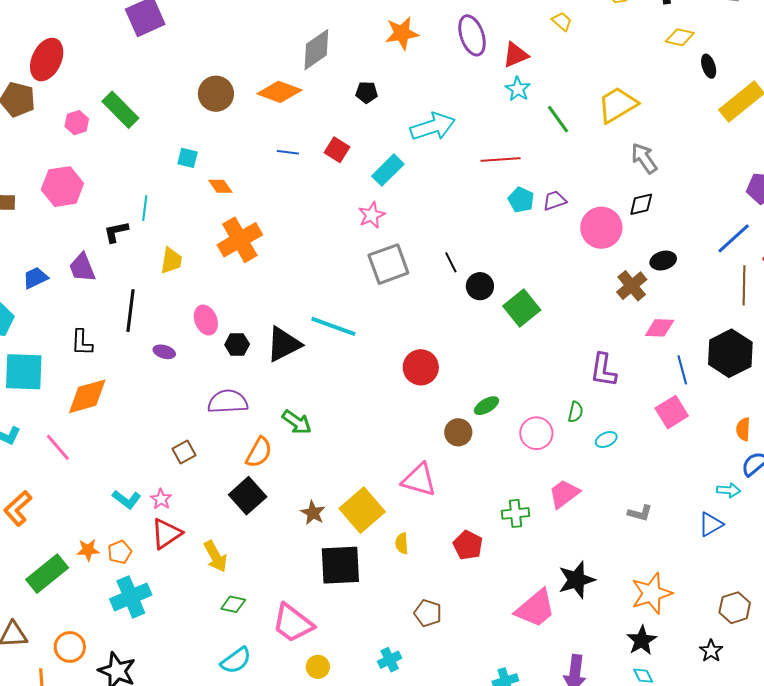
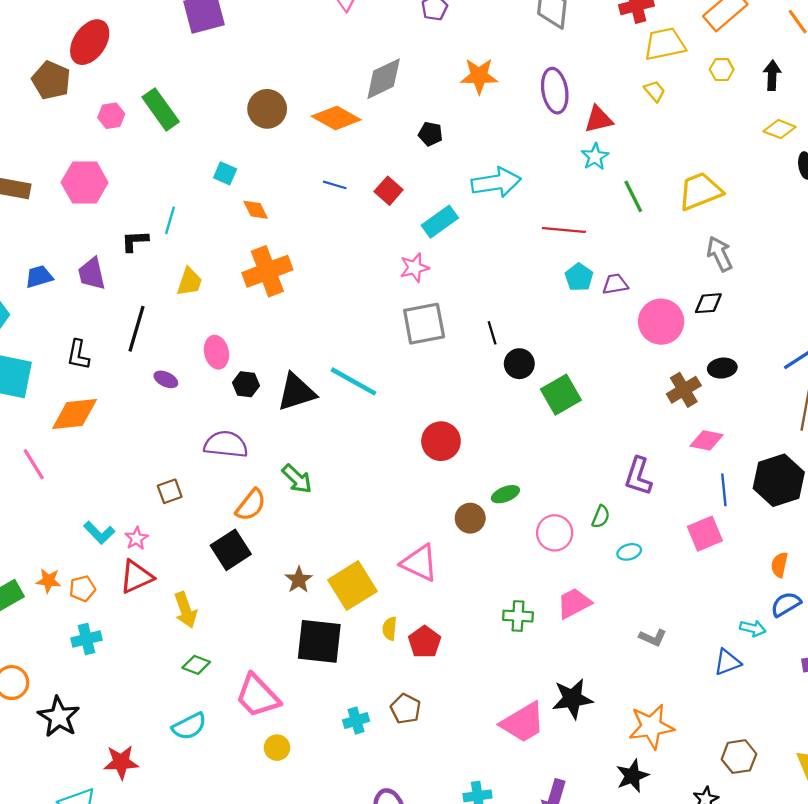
red pentagon: (468, 545) -> (425, 642), moved
cyan cross: (131, 597) -> (87, 639), size x0.7
cyan cross: (390, 660) -> (356, 721), moved

